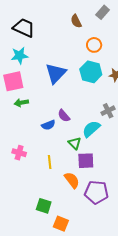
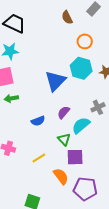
blue triangle: (56, 73) -> (55, 81), moved
purple semicircle: (64, 116) -> (64, 112), moved, turned 80
yellow line: (50, 162) -> (39, 158), turned 64

